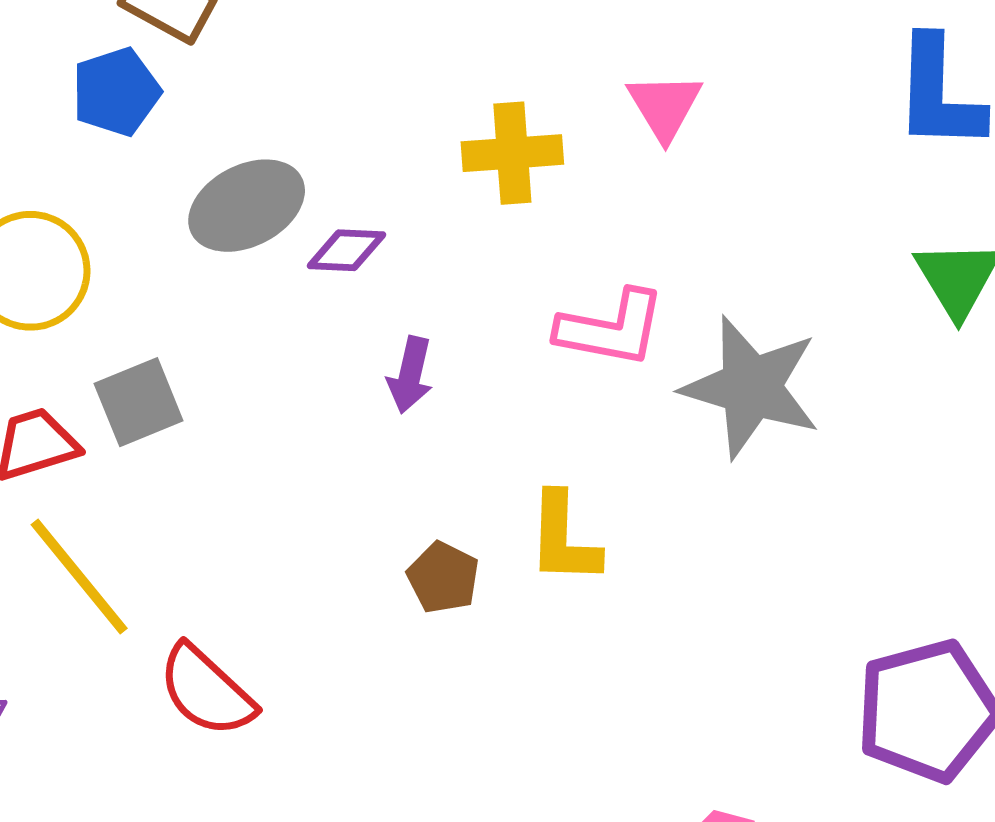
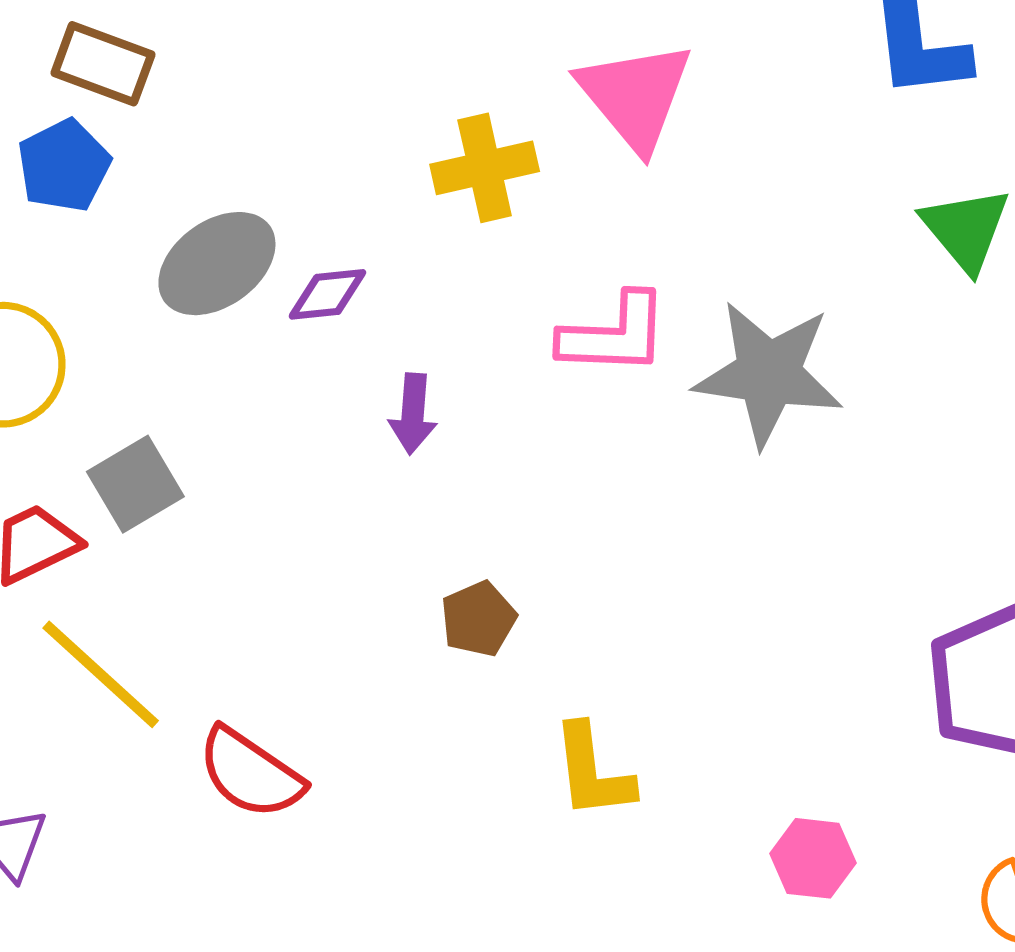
pink triangle: (665, 106) -> (635, 96), size x1.5
yellow L-shape: (564, 538) -> (593, 771), moved
brown pentagon: (443, 578) -> (479, 619), turned 30

